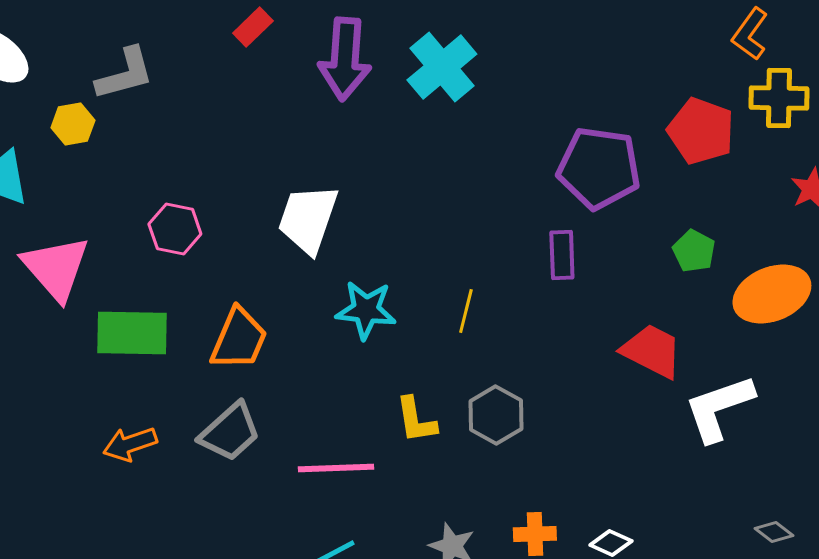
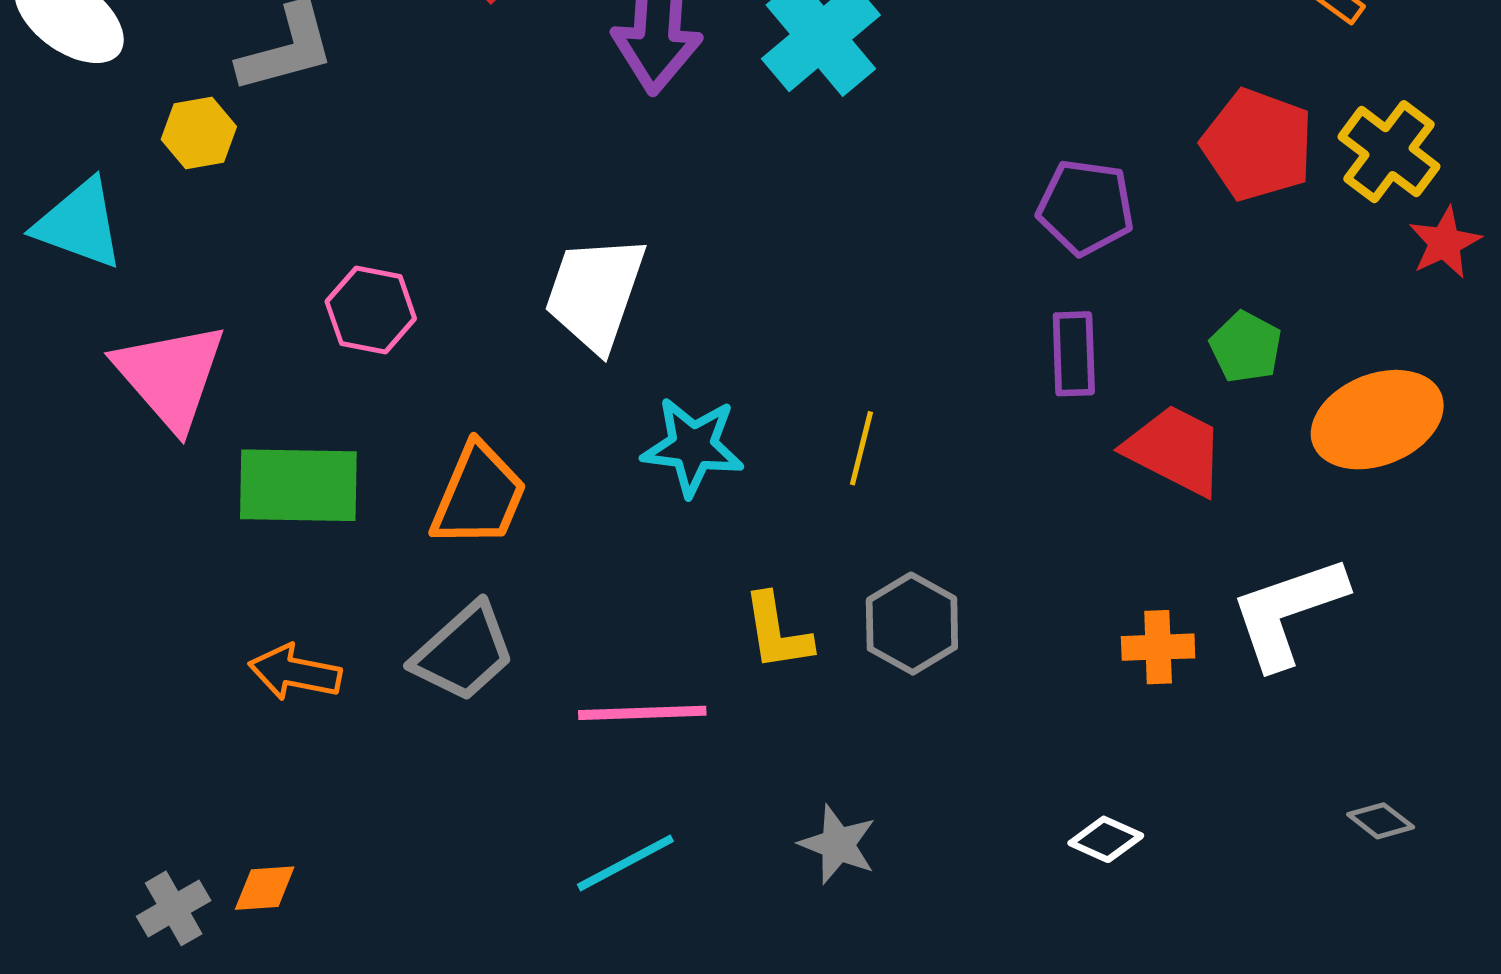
yellow cross: (779, 98) -> (1389, 152), moved, turned 36
purple pentagon: (599, 168) -> (1086, 207), size x0.7
purple rectangle: (562, 255) -> (1074, 354), moved
red trapezoid: (652, 351) -> (1175, 450), moved
orange arrow: (130, 444) -> (295, 672), turned 30
orange cross: (535, 534) -> (1158, 647), moved

